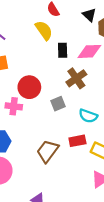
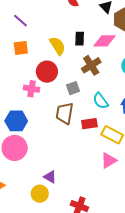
yellow semicircle: (44, 30) -> (57, 46), moved
cyan semicircle: (88, 116) -> (101, 101), turned 30
brown trapezoid: (47, 151) -> (65, 113), moved, turned -30

